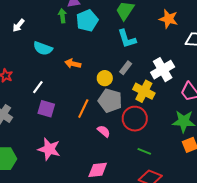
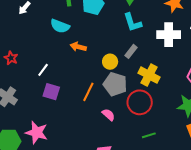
cyan semicircle: (43, 48) -> (60, 26), moved
white cross: (163, 70) -> (169, 35), moved, turned 30
pink star: (49, 149) -> (37, 132), moved
green line: (144, 151) -> (149, 135), turned -40

